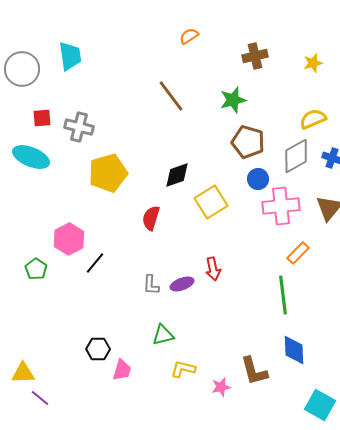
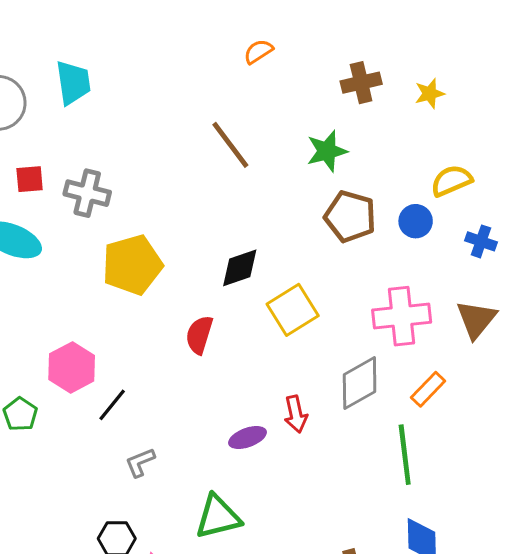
yellow star: (313, 63) -> (430, 94), moved
gray diamond: (296, 156) -> (360, 383), moved
blue circle: (258, 179) -> (416, 221), moved
gray L-shape: (151, 285) -> (140, 462), moved, turned 65
green triangle: (163, 335) -> (218, 517), size x1.4

